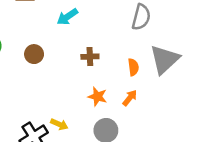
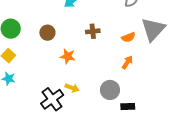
orange semicircle: (133, 67) -> (128, 37), turned 80
orange star: (97, 97) -> (68, 56), moved

